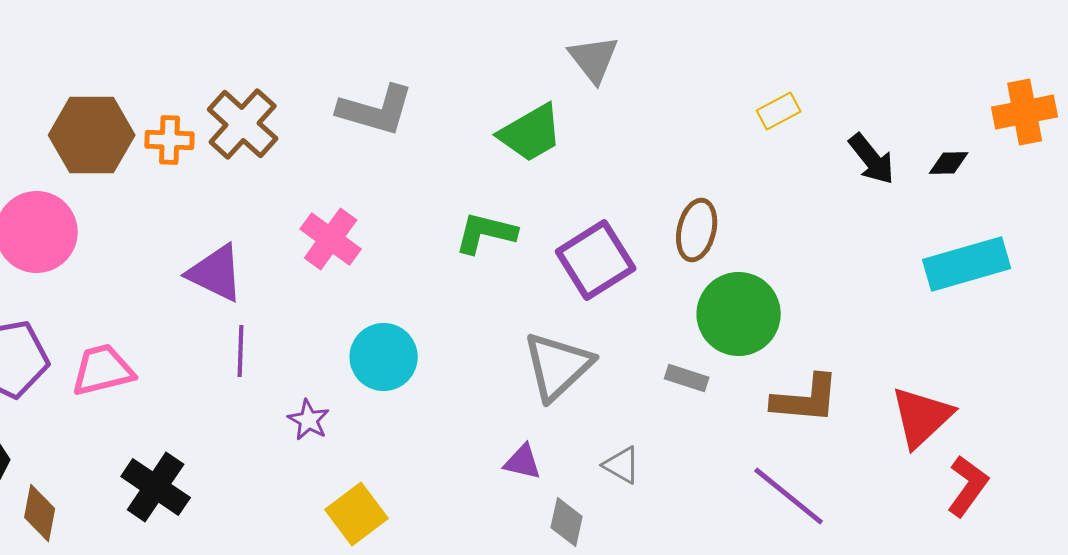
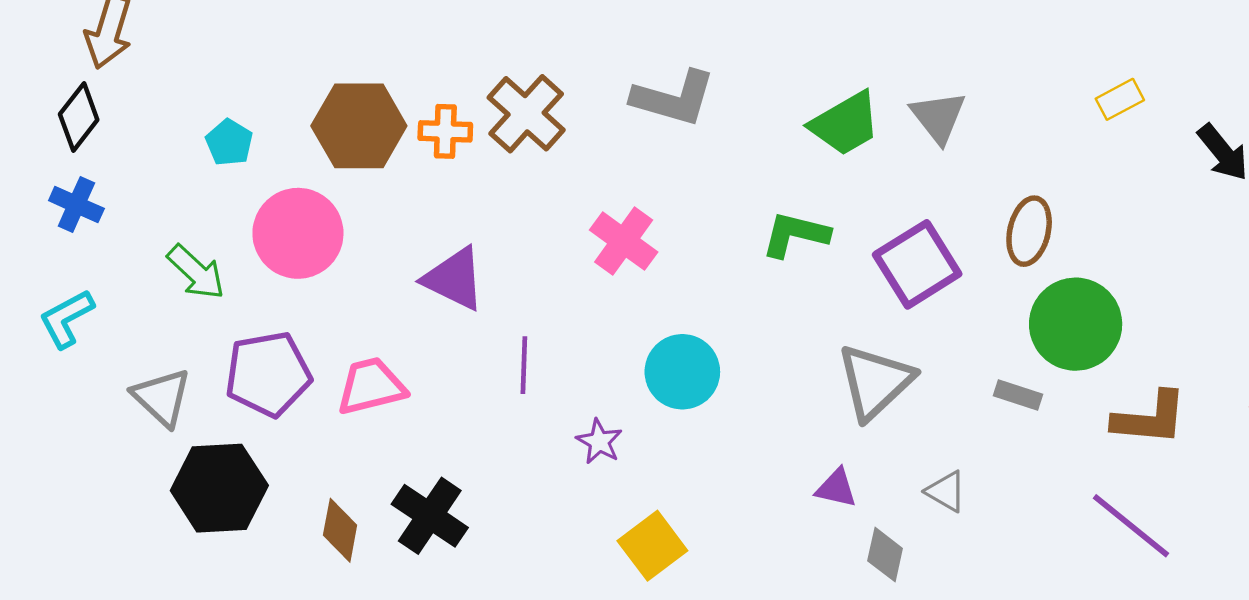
gray triangle: (594, 59) -> (938, 117), moved
purple triangle: (216, 273) -> (454, 279), moved
brown diamond: (40, 513) -> (340, 530), moved

